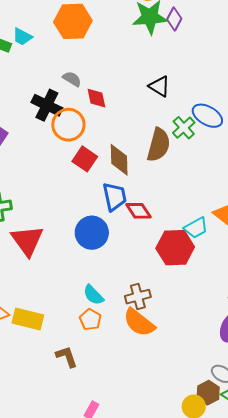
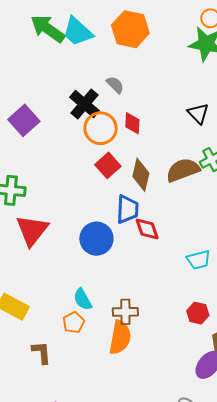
cyan trapezoid: (22, 37) -> (78, 32), size x1.6
red diamond: (96, 98) -> (132, 123), moved
brown semicircle: (159, 145) -> (183, 170), turned -140
red hexagon: (175, 248) -> (198, 313), moved, size x0.6
orange semicircle: (139, 323) -> (120, 337), turned -132

